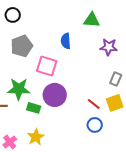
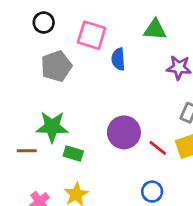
pink square: (47, 66) -> (92, 35), moved
purple circle: (55, 95) -> (124, 132), moved
blue circle: (95, 125) -> (152, 192), moved

